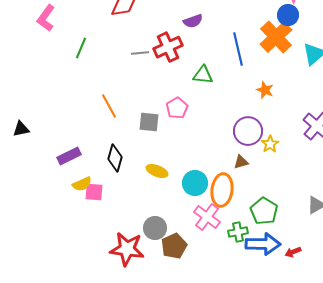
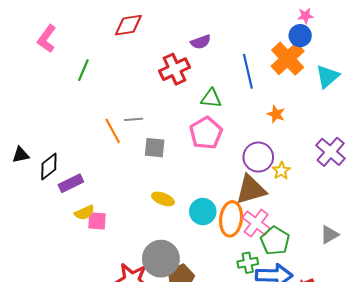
gray line: (140, 53) -> (134, 119), moved
pink pentagon: (177, 108) -> (206, 133), moved, size x1.4
black diamond: (115, 158) -> (49, 166), moved, turned 36
brown triangle: (241, 162) -> (251, 190), size x2.0
pink cross: (207, 217) -> (256, 223), moved
gray circle: (155, 228) -> (161, 259), size x1.5

